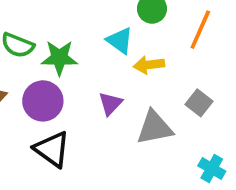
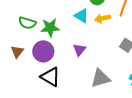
yellow arrow: (149, 65) -> (102, 18), moved
gray triangle: (155, 128) -> (100, 78), moved

